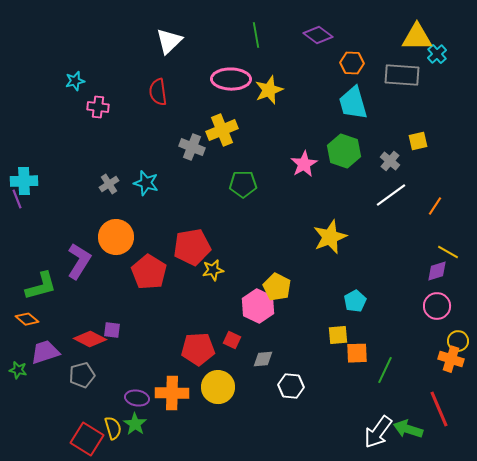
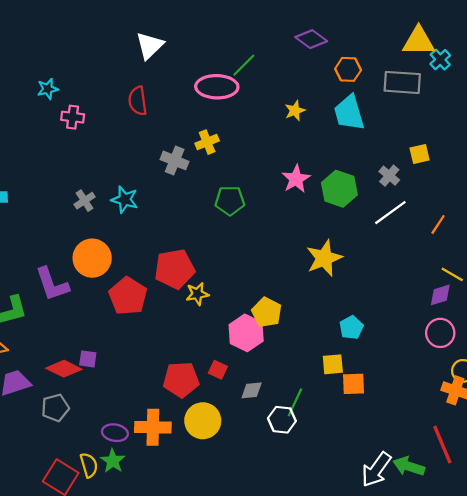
green line: (256, 35) -> (244, 65), moved, turned 55
yellow star: (269, 90) -> (295, 111), moved, size x0.7
yellow cross: (222, 130) -> (207, 142), size x0.7
green hexagon: (344, 151) -> (339, 189), moved
purple L-shape: (79, 261) -> (52, 284), turned 129
green line: (385, 370) -> (295, 402), moved

